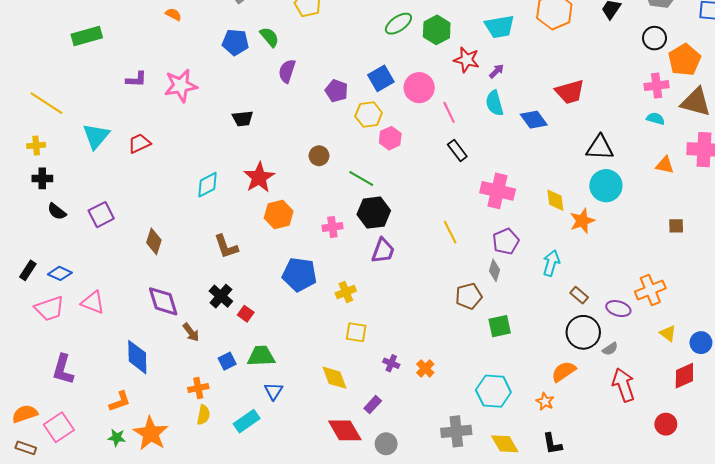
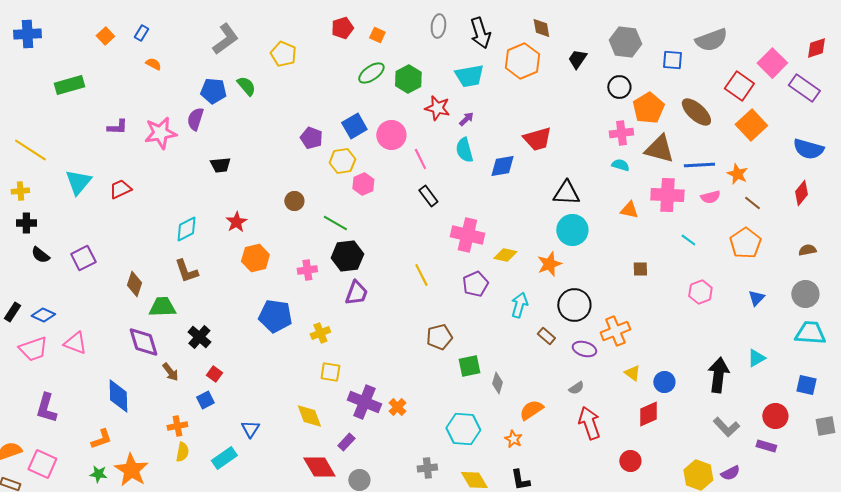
purple semicircle: (287, 71) -> (195, 119), moved
blue diamond: (534, 120) -> (502, 166), turned -64
red star: (259, 177) -> (236, 222), size x0.7
yellow diamond: (555, 200) -> (505, 255), moved, turned -70
brown L-shape: (226, 247) -> (186, 271), moved
gray diamond: (494, 270) -> (497, 383), moved
red square: (246, 314) -> (214, 374), moved
black circle: (583, 332) -> (574, 305), moved
green trapezoid: (261, 356) -> (162, 307), moved
purple cross: (391, 363) -> (364, 402), size x2.0
pink square: (59, 427) -> (42, 464), turned -32
gray cross: (456, 431) -> (427, 468), size x0.7

